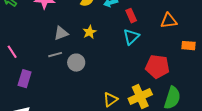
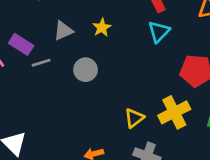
gray line: (55, 55) -> (41, 63), moved
purple rectangle: (25, 79) -> (21, 44), moved, turned -72

